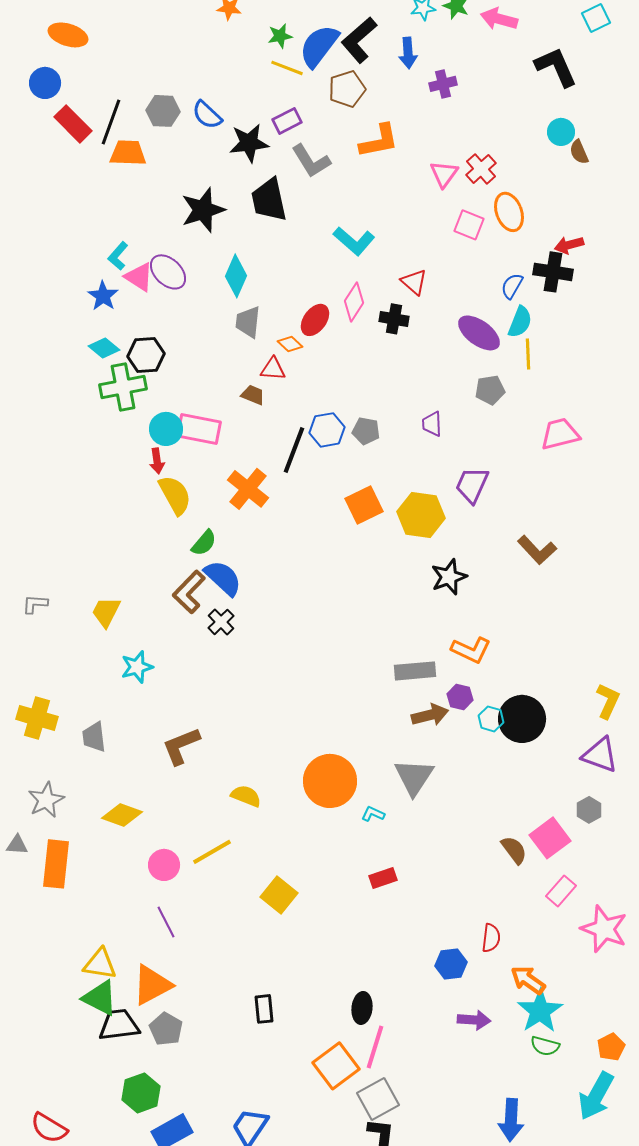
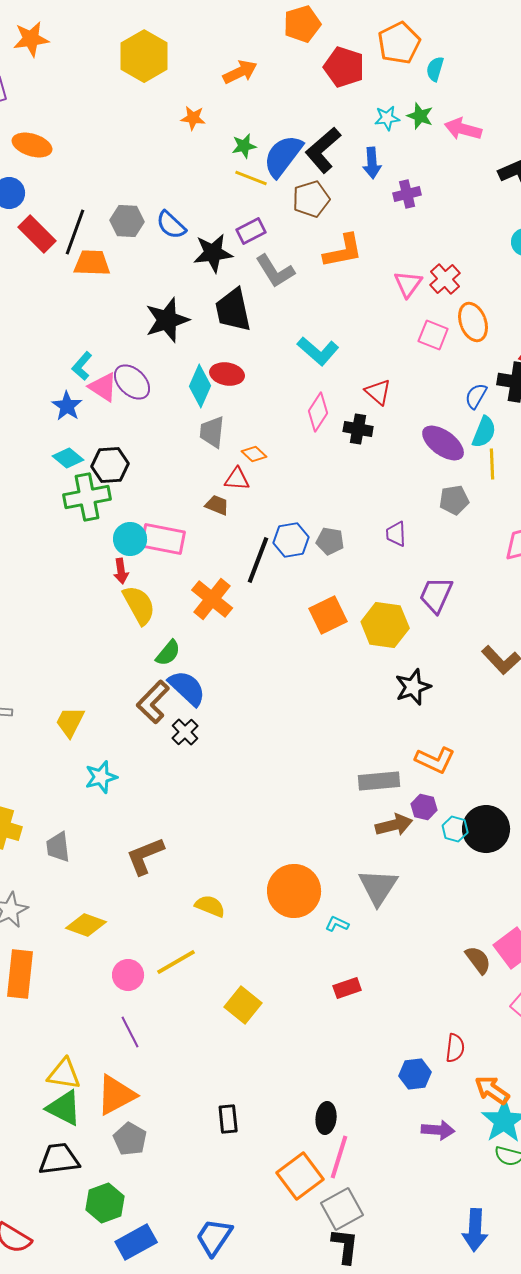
red ellipse: (315, 320) -> (227, 374), moved, turned 64
black trapezoid: (119, 1025) -> (59, 1159), moved

